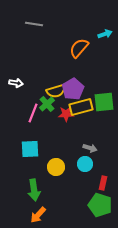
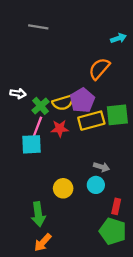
orange semicircle: (79, 48) -> (99, 69), moved
green cross: (47, 104) -> (41, 106), moved
red star: (66, 114) -> (60, 128), moved
cyan square: (30, 149) -> (32, 144), moved

